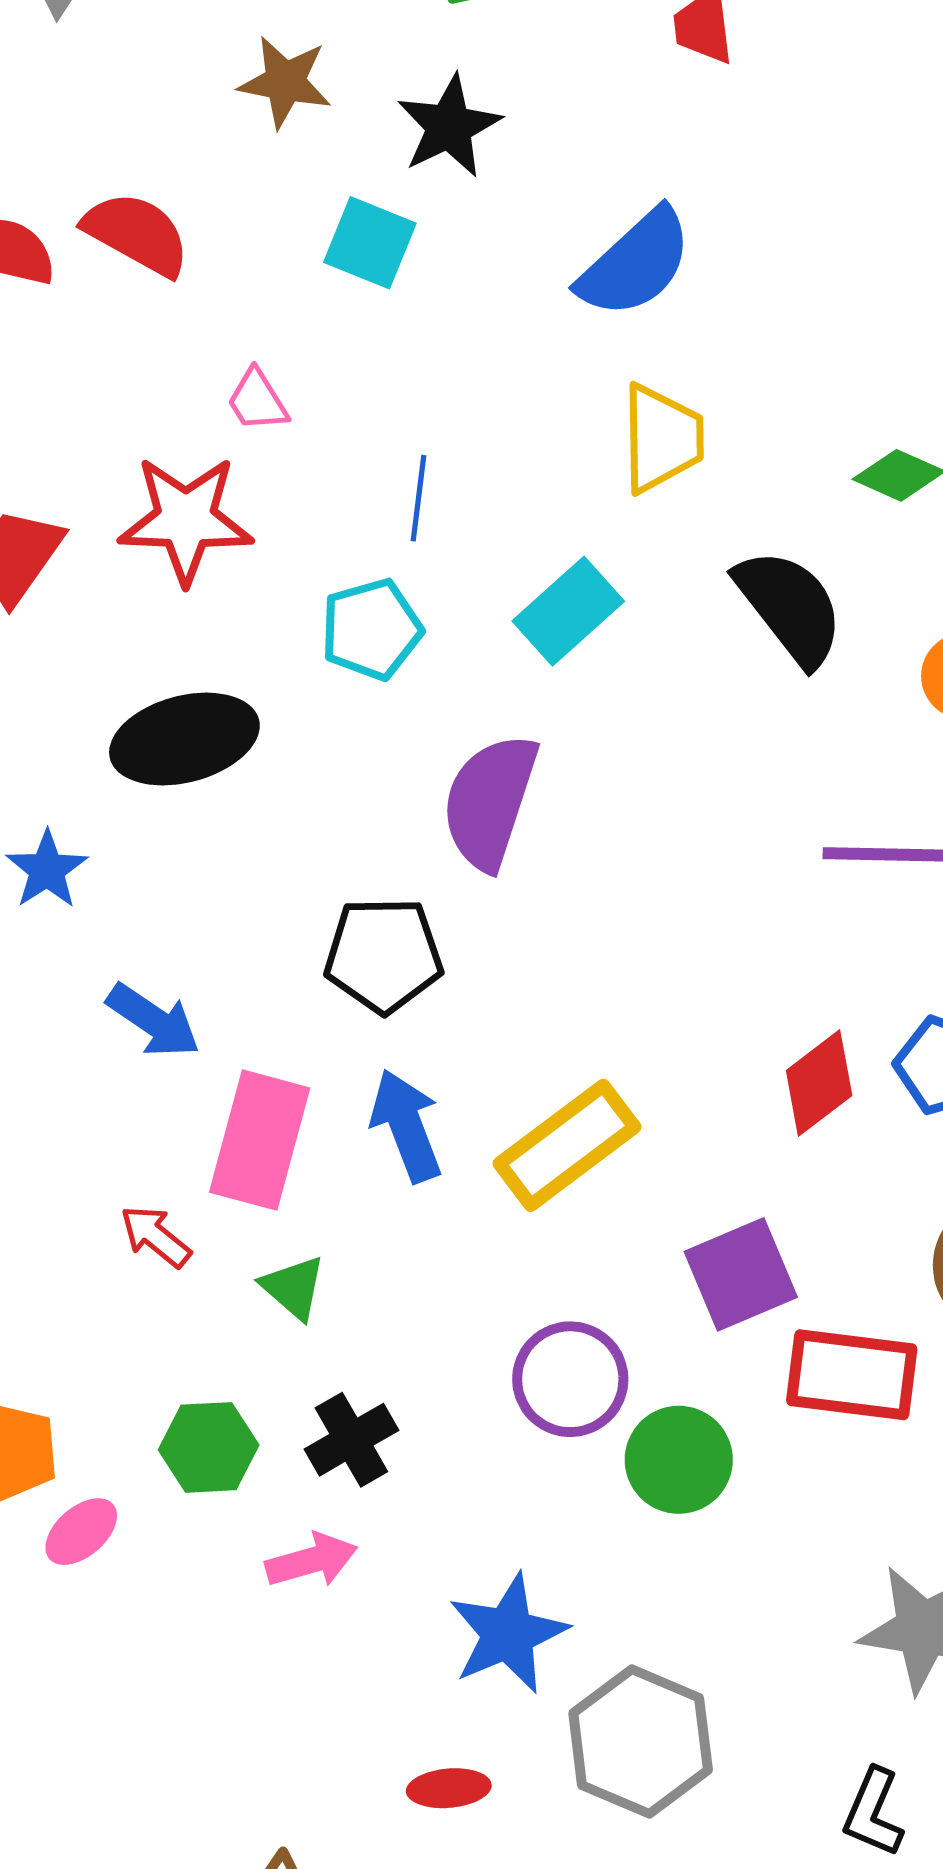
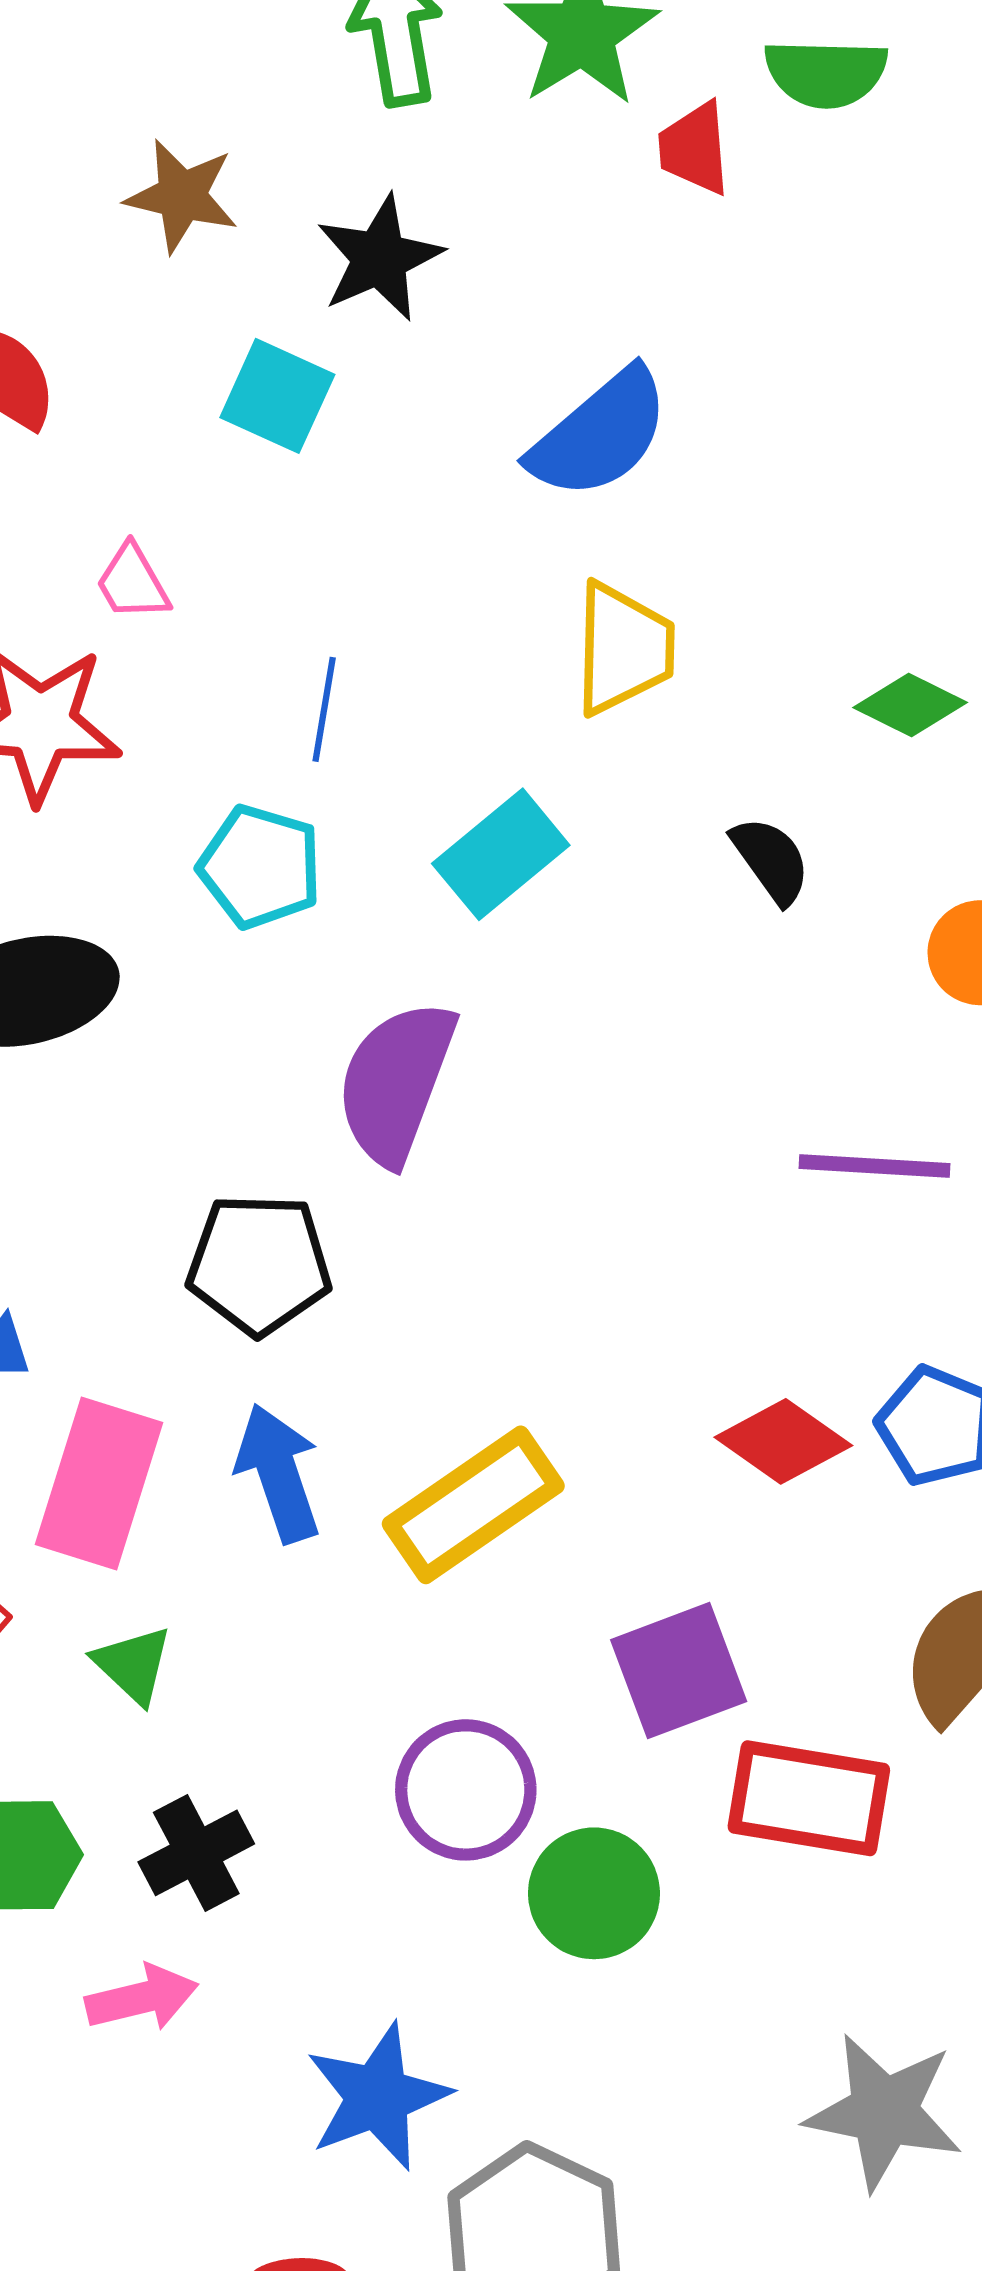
black semicircle: (790, 607) -> (771, 860), size x0.6
cyan pentagon: (371, 629) -> (260, 867), turned 30
red diamond: (819, 1083) -> (783, 1441), turned 70

